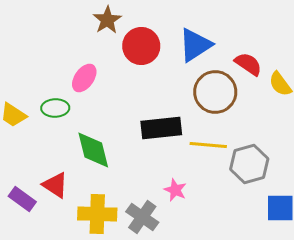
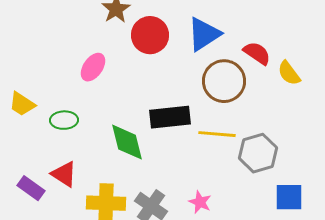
green ellipse: (55, 108) -> (64, 120), moved
green diamond: (93, 150) -> (127, 142), moved
pink star: (175, 190) -> (200, 202), moved

